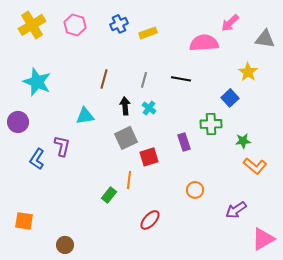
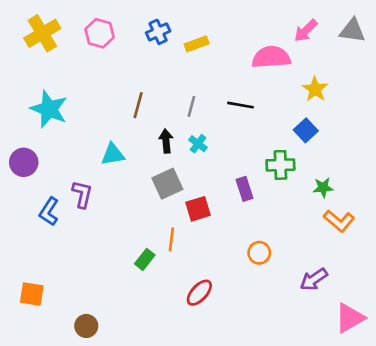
gray triangle: (265, 39) -> (352, 31), moved
yellow star: (248, 72) -> (315, 89), moved

